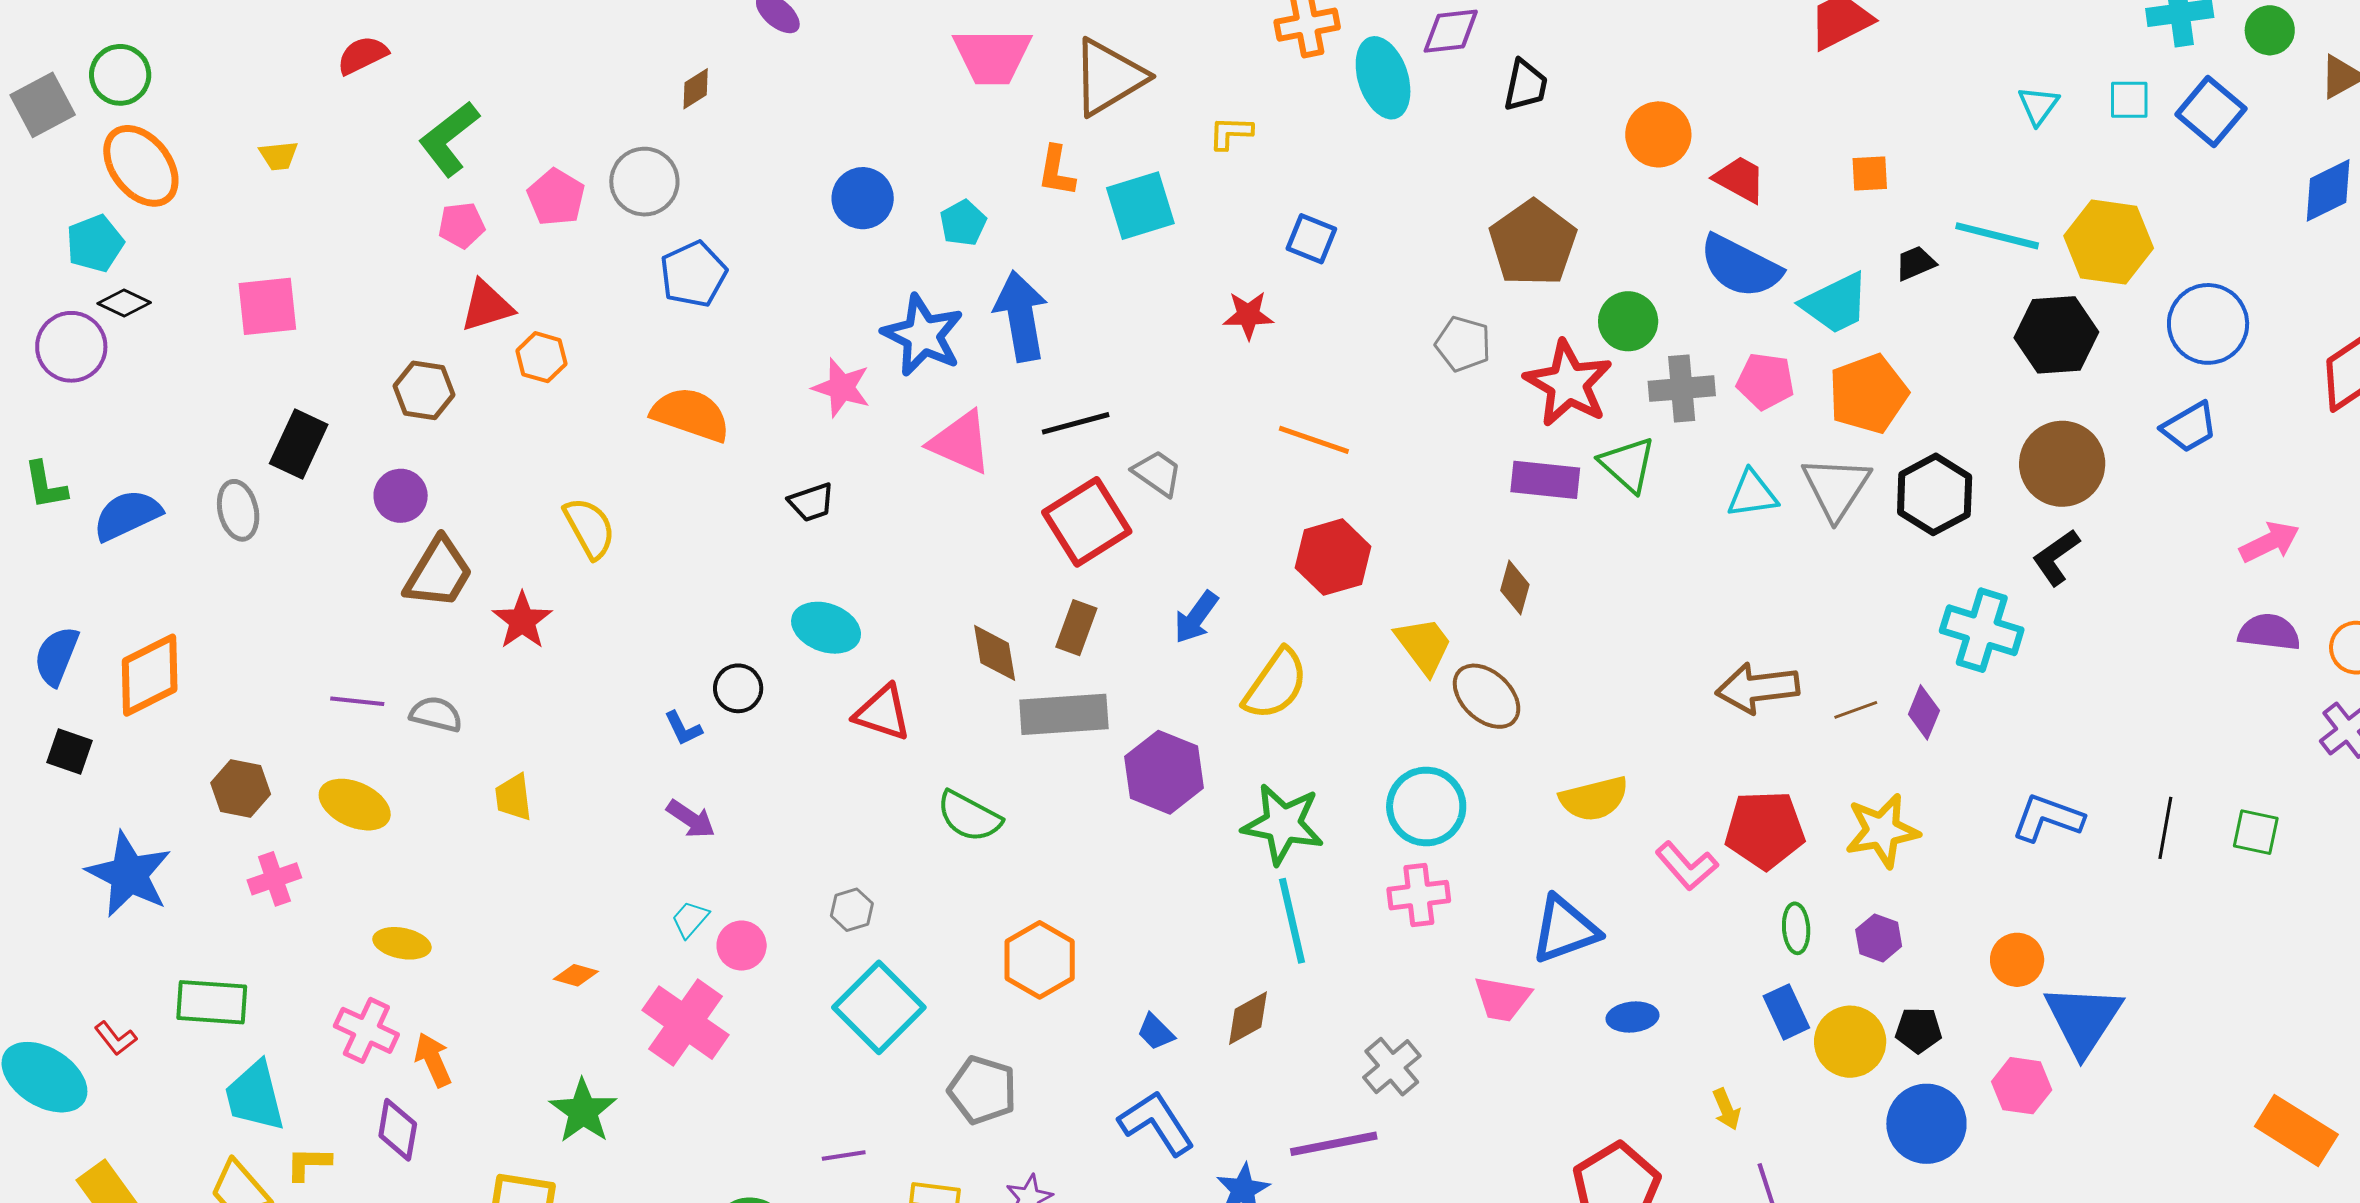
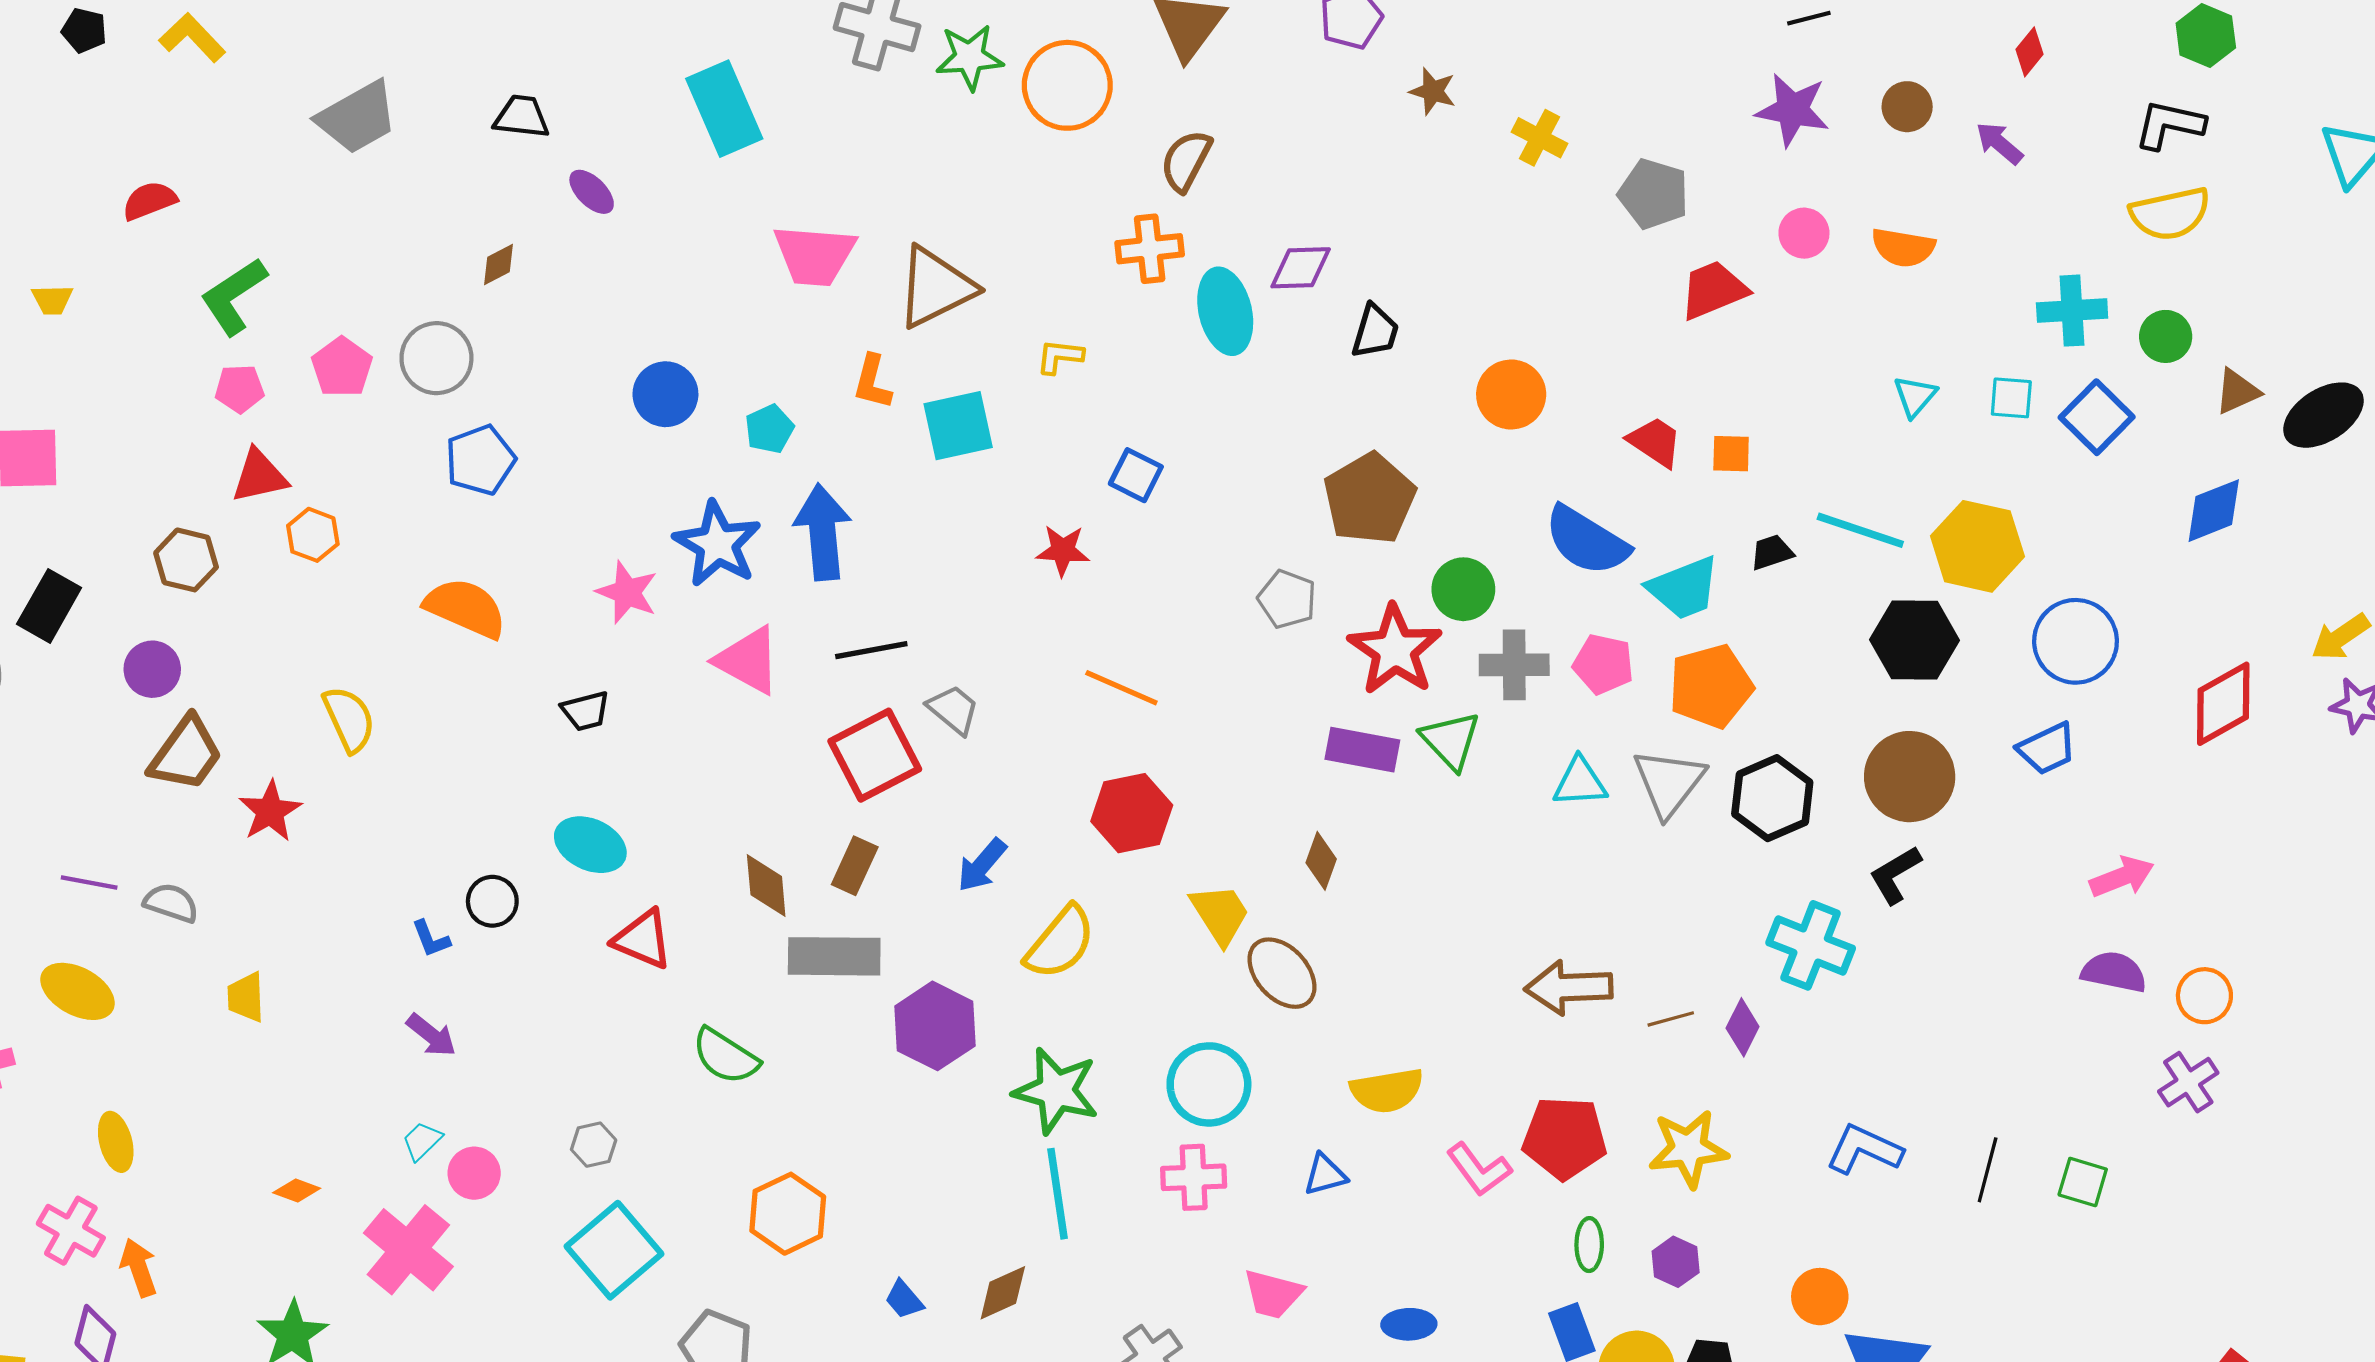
red trapezoid: (1740, 179) -> (1655, 442), moved
blue triangle: (1565, 929) -> (1325, 1175), moved, size x0.6
yellow ellipse: (402, 943) -> (116, 1142), turned 60

